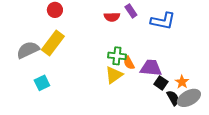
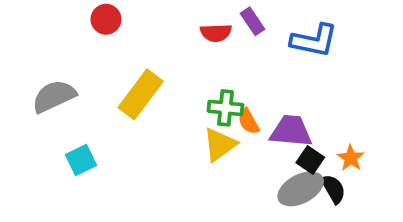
yellow rectangle: (53, 43) -> (141, 94), moved
gray ellipse: (189, 98) -> (301, 189), moved

